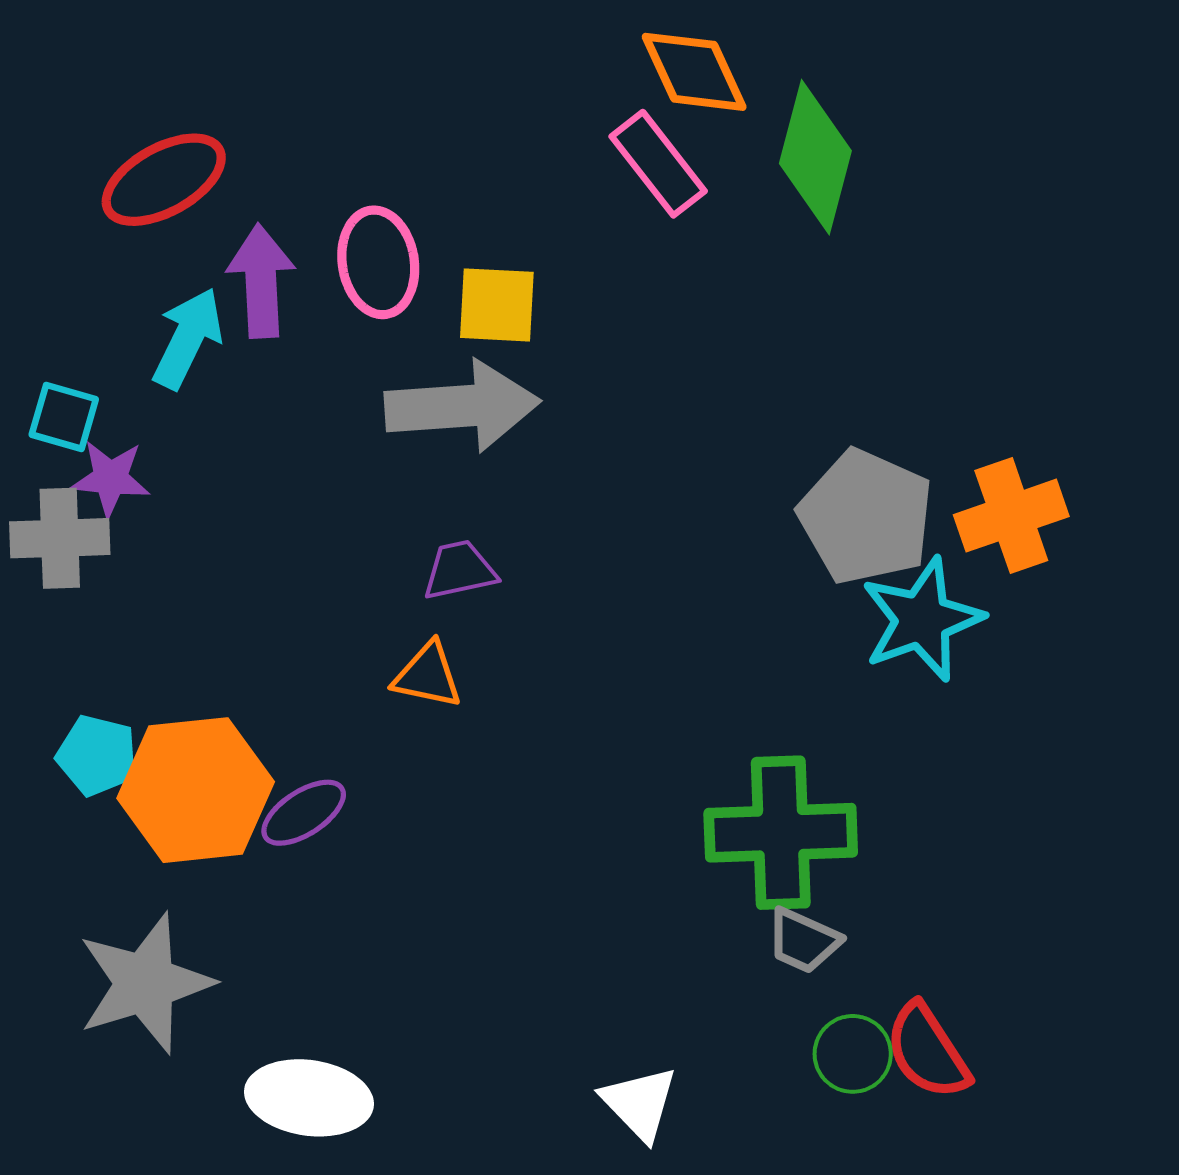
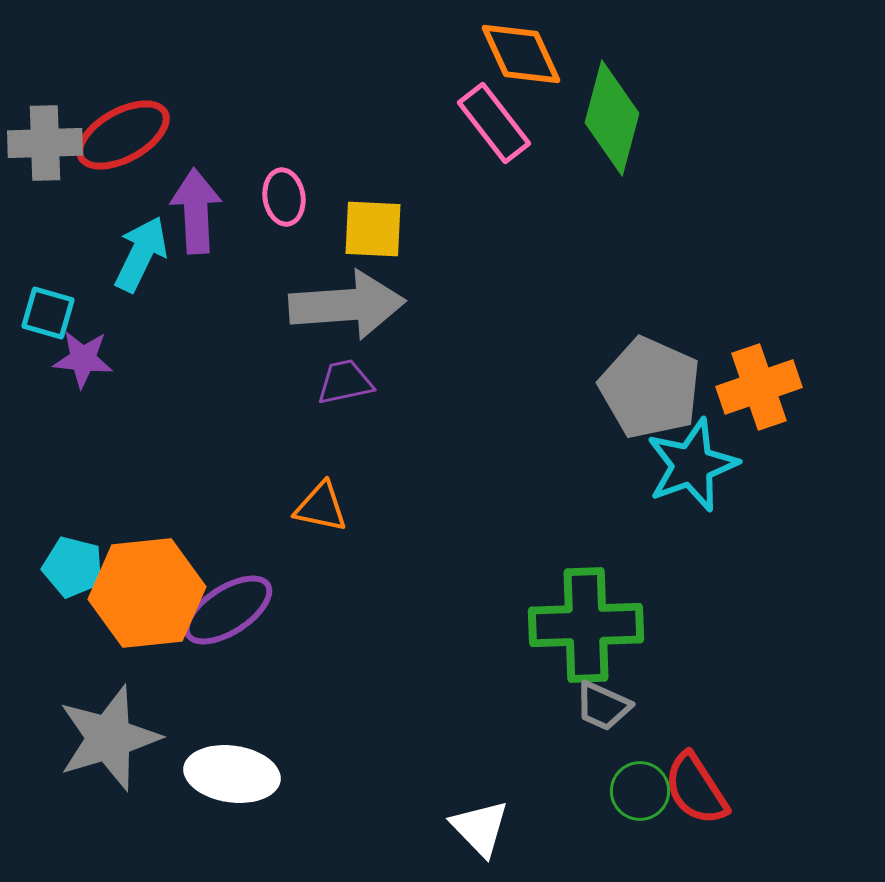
pink ellipse: (378, 262) -> (284, 197), size x0.7
gray cross: (60, 538) -> (45, 143), moved
purple trapezoid: (460, 570) -> (345, 382), moved
purple ellipse: (304, 813) -> (228, 610), size x1.4
white ellipse: (309, 1098) -> (232, 774), moved

